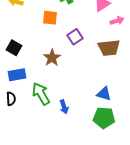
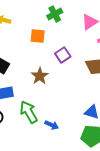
blue arrow: (64, 107) -> (52, 125), turned -48

